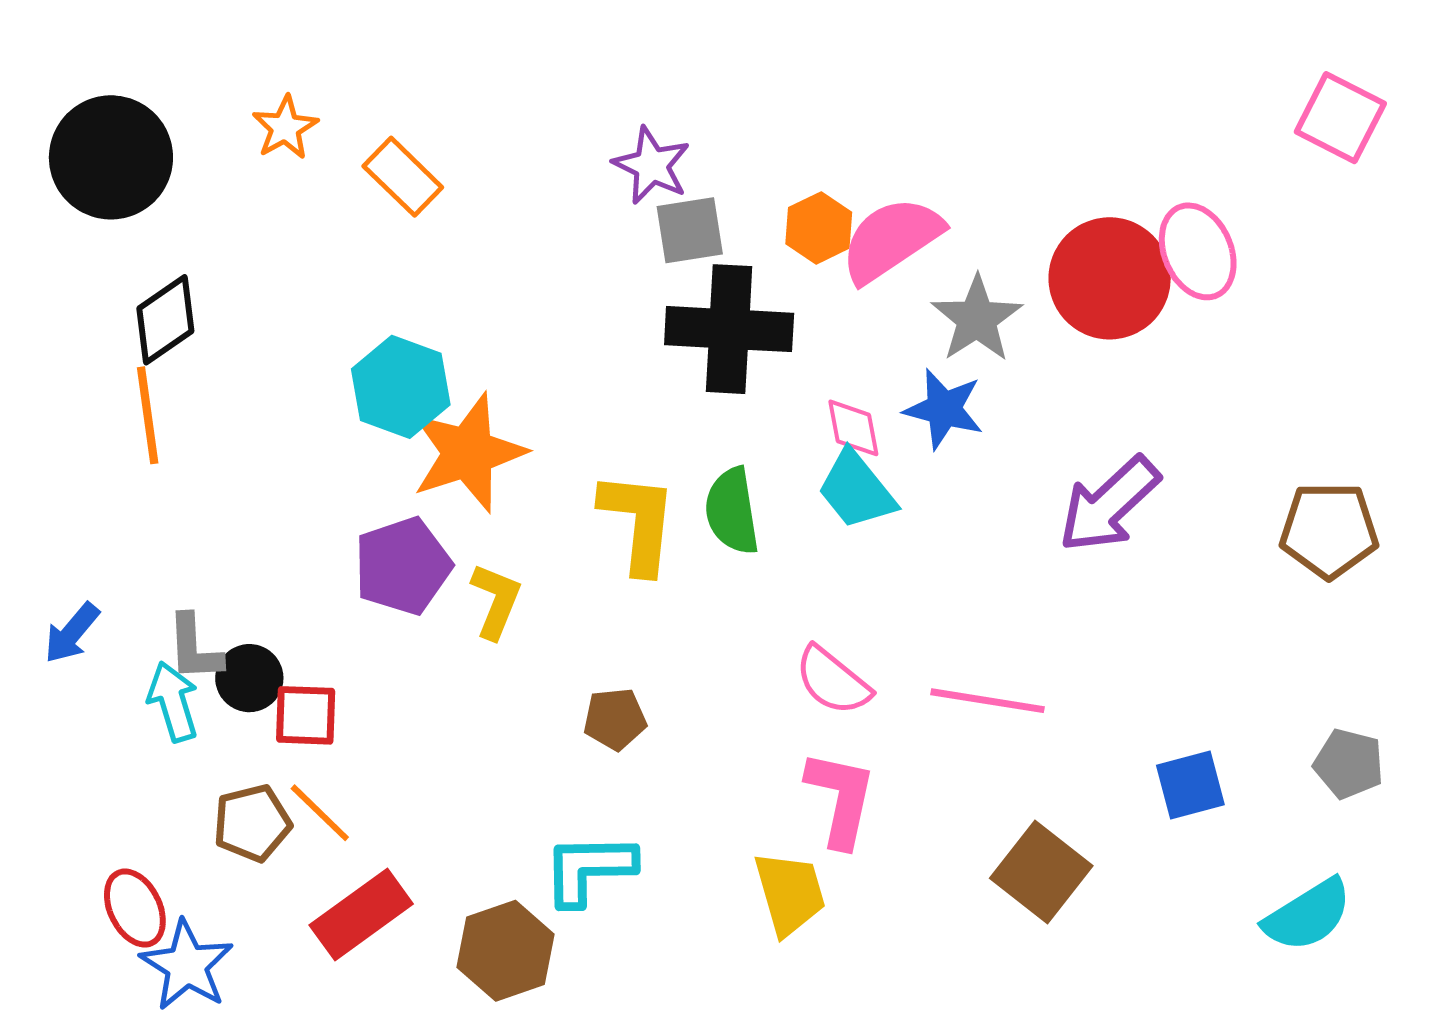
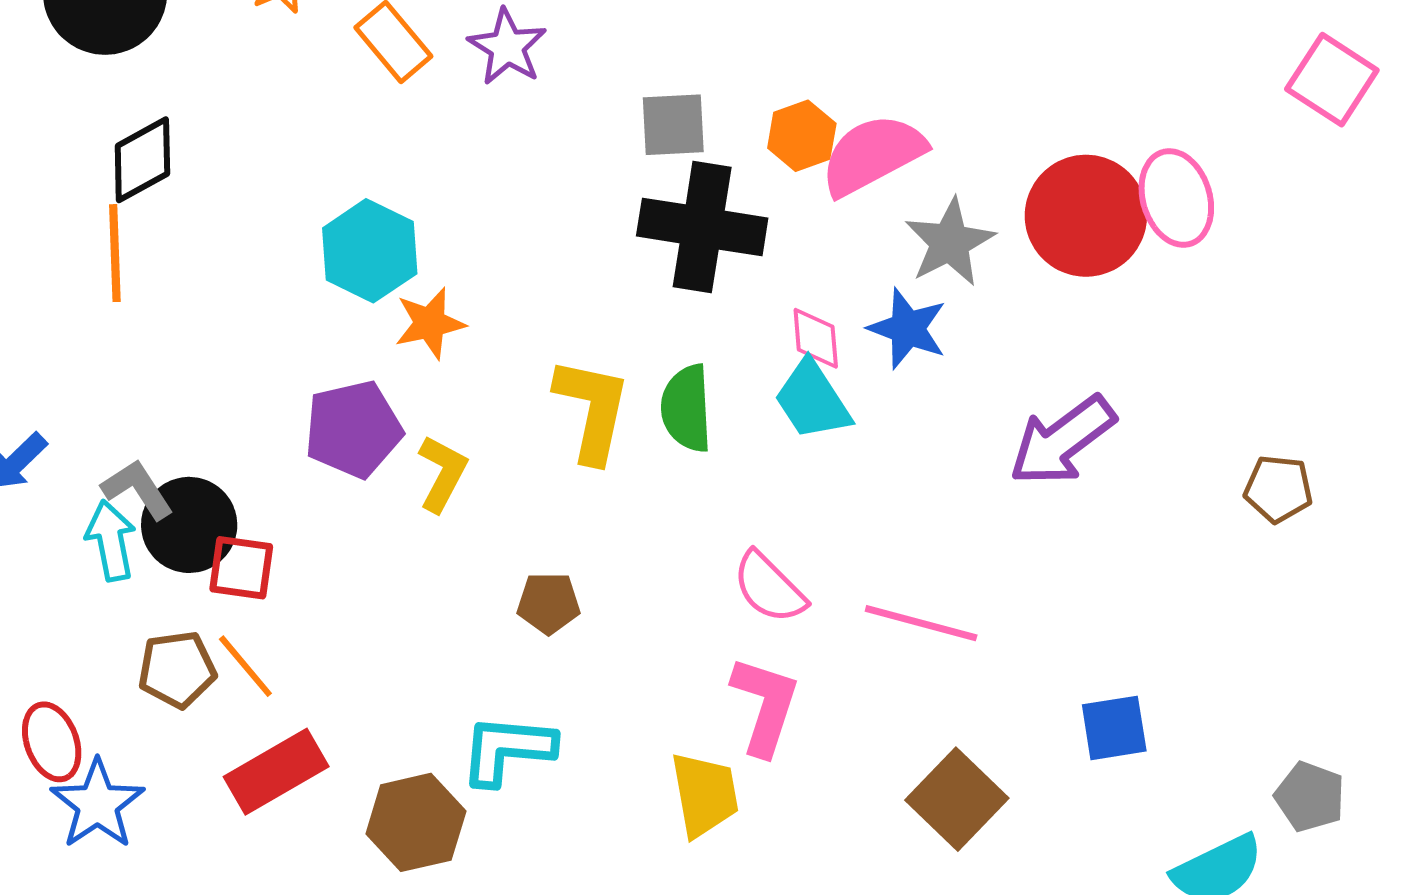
purple star: (652, 165) -> (507, 47), moved
orange star: (468, 453) -> (430, 323), size x0.6
brown pentagon: (1329, 530) -> (1278, 489), size x0.7
gray L-shape: (194, 648) -> (137, 489), turned 144
black circle: (249, 678) -> (189, 525), size x1.4
gray pentagon: (1349, 764) -> (1310, 797), moved

